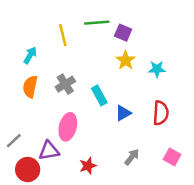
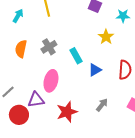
cyan arrow: (30, 55) -> (18, 16), moved
yellow star: (126, 60) -> (106, 37), moved
cyan star: (157, 69) -> (123, 16), moved
red star: (88, 166) -> (67, 112), size x1.5

